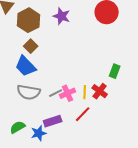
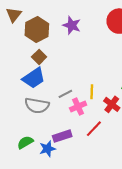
blue trapezoid: (26, 66) -> (34, 78), turned -80
yellow line: (85, 92) -> (92, 92), moved
gray line: (56, 93) -> (65, 94), moved

